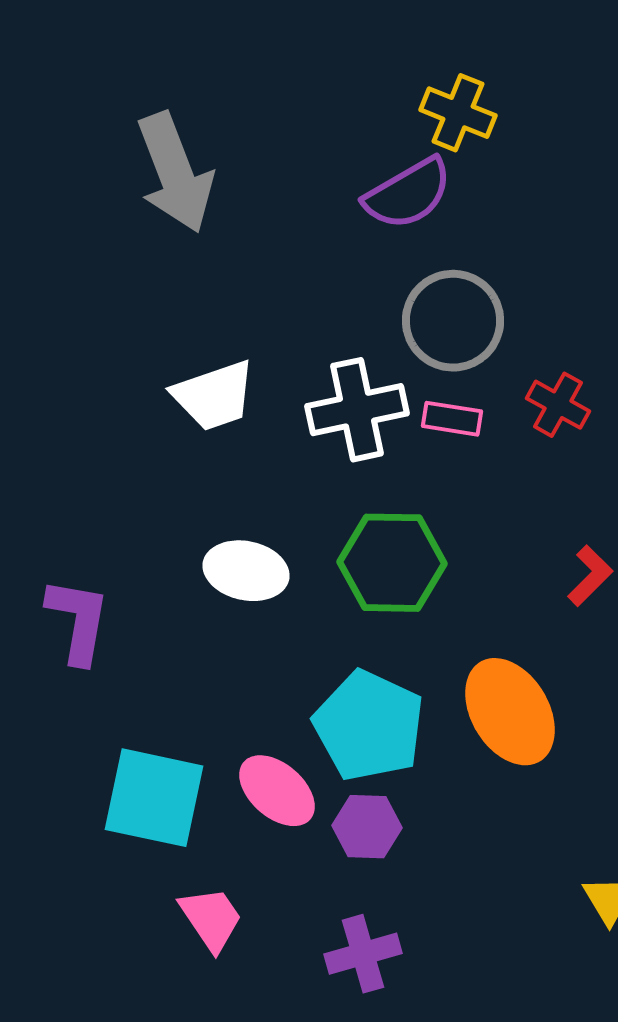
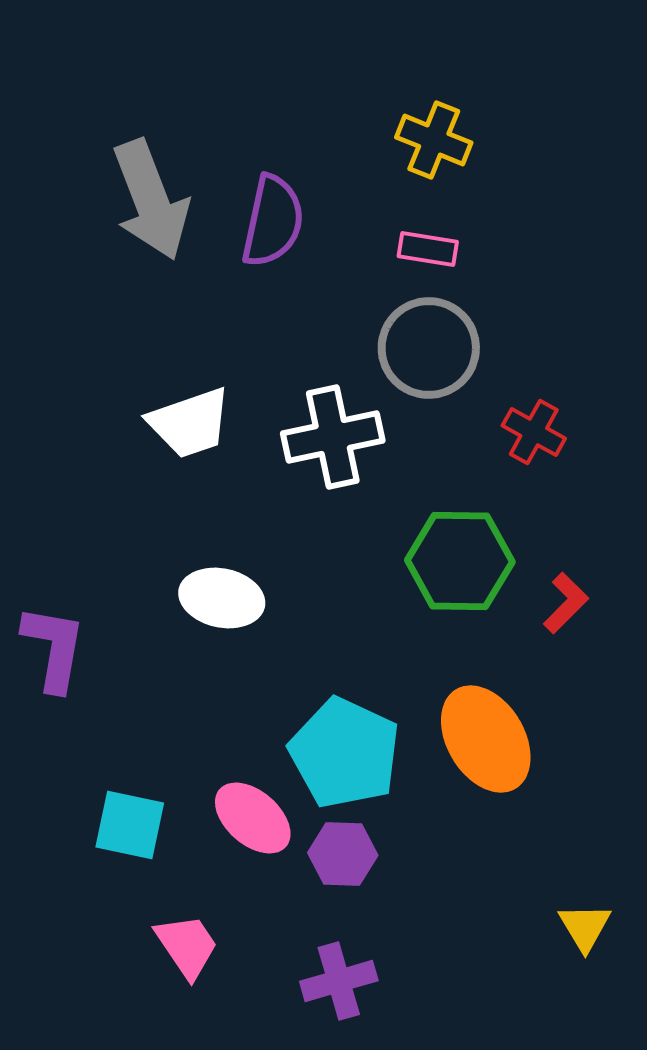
purple semicircle: (408, 194) -> (273, 221), moved, turned -48
pink rectangle: (452, 419) -> (428, 249), moved
green hexagon: (392, 563) -> (460, 561), moved
cyan square: (154, 798) -> (130, 825), size x0.7

